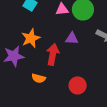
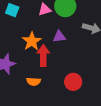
orange star: (31, 38) -> (32, 41), moved

